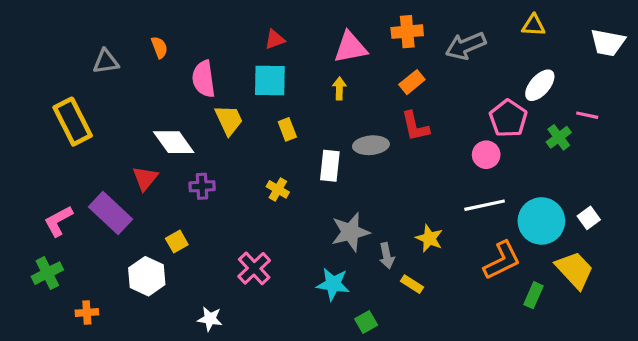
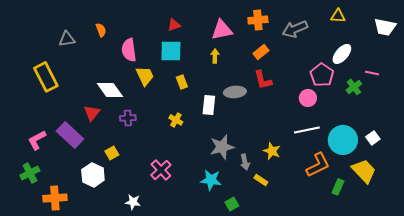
orange cross: (87, 313) -> (55, 198), size x1.6

